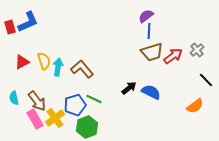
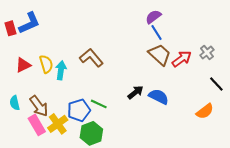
blue line: (149, 31) -> (156, 33), turned -35
brown trapezoid: (152, 52) -> (160, 55), turned -120
brown L-shape: (82, 69) -> (91, 58), moved

